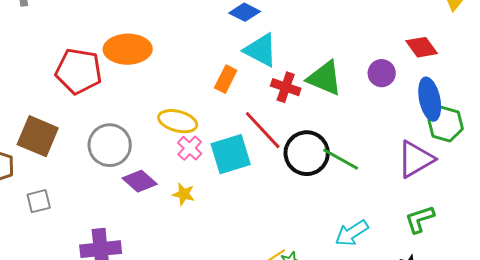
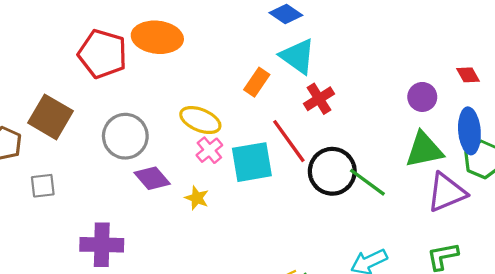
red diamond: (422, 47) -> (468, 75), size x0.7
green triangle: (325, 78) -> (424, 150), moved, turned -42
red cross: (286, 87) -> (319, 99), turned 32

